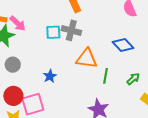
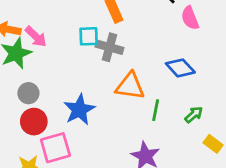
cyan square: (53, 32) -> (89, 36), moved
blue star: (50, 76) -> (79, 110), size x1.6
red circle: (13, 96) -> (34, 122), moved

